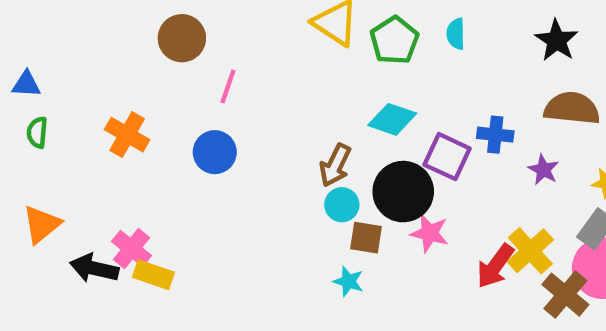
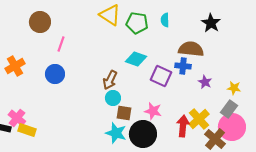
green pentagon: (394, 40) -> (137, 23), turned -30
brown semicircle: (572, 108) -> (191, 49), moved
orange cross: (127, 135) -> (15, 66), turned 30
black circle: (403, 192) -> (143, 134), moved
red arrow: (495, 266) -> (183, 126), turned 150
cyan star: (348, 281) -> (116, 133), size x1.5

